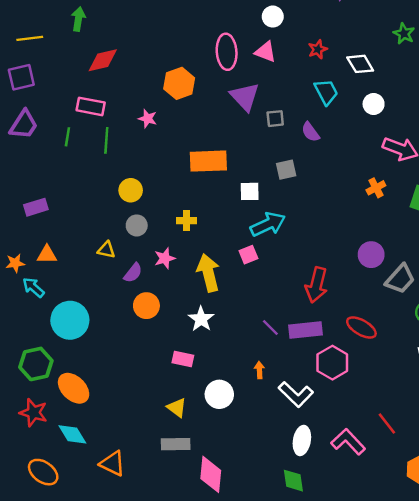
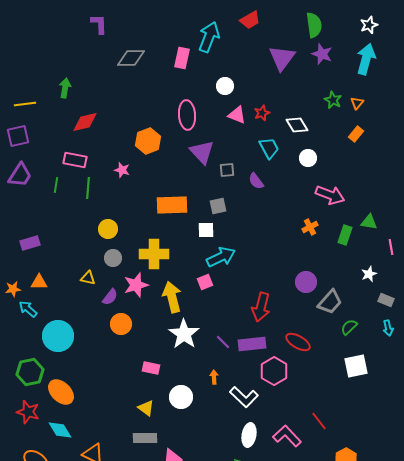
pink triangle: (265, 52) -> (237, 115), moved
gray square: (286, 170) -> (218, 206), moved
yellow cross: (186, 221) -> (154, 254), size x1.8
pink star: (165, 258) -> (136, 285), size x1.4
white star: (201, 319) -> (184, 334), moved, size x1.4

